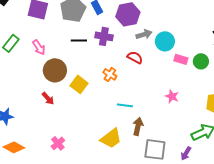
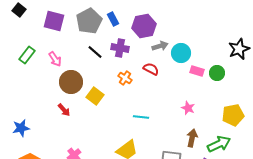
black line: (79, 40) -> (95, 52), turned 42
orange cross: (110, 74) -> (125, 78), moved
brown arrow: (138, 126) -> (192, 138), moved

